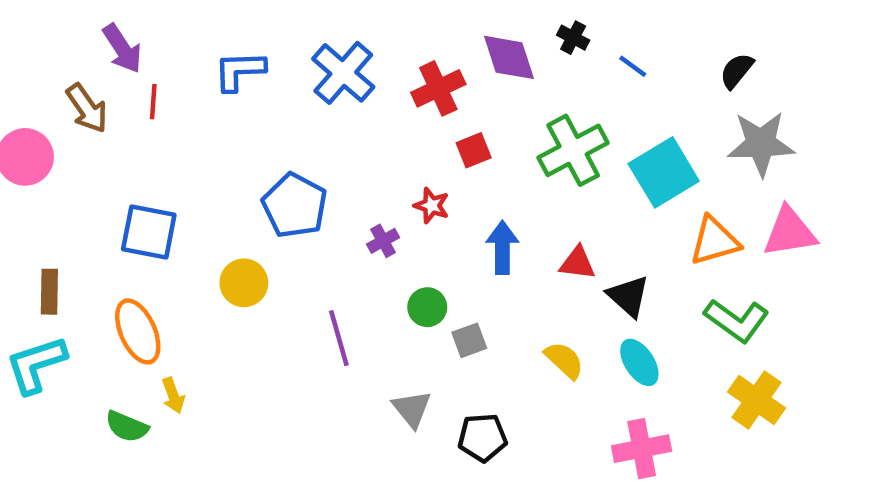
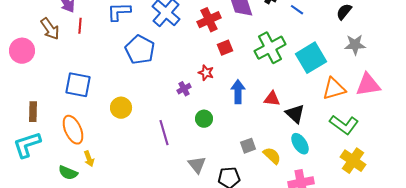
gray star: (761, 144) -> (355, 45), size x0.7
blue pentagon: (295, 206) -> (140, 50), moved
gray square: (469, 340) -> (248, 146), moved
yellow semicircle: (564, 360) -> (272, 156), moved

